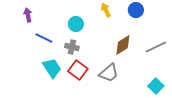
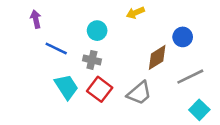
yellow arrow: (106, 10) -> (135, 13), turned -88
blue circle: (136, 10) -> (183, 37), moved
gray line: (156, 47) -> (190, 77), moved

